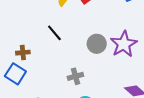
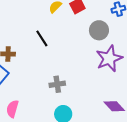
gray circle: (97, 44) -> (99, 30), moved

